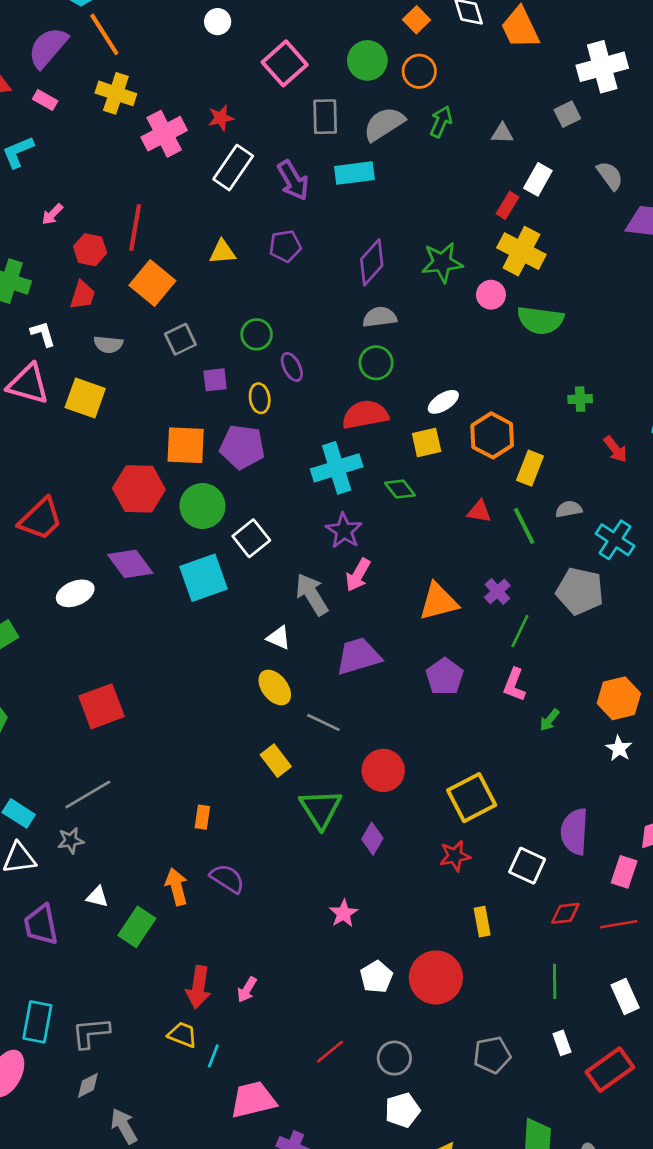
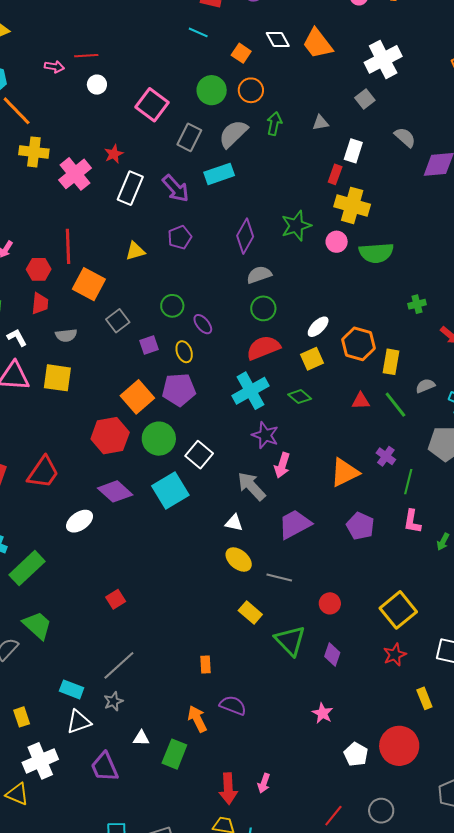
gray rectangle: (325, 117) -> (189, 137), turned 40
orange square: (186, 445) -> (137, 397), turned -32
red square: (101, 706) -> (116, 599), size x0.6
red circle: (383, 770) -> (330, 603), size x0.7

